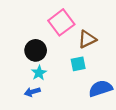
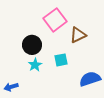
cyan square: (78, 64) -> (61, 60), moved
blue arrow: (32, 92) -> (11, 87), moved

